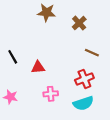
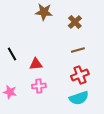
brown line: (92, 53) -> (78, 50), moved, turned -40
pink cross: (51, 94) -> (39, 86), moved

